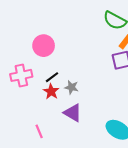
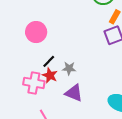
pink cross: (21, 75) -> (34, 83), moved, turned 30

